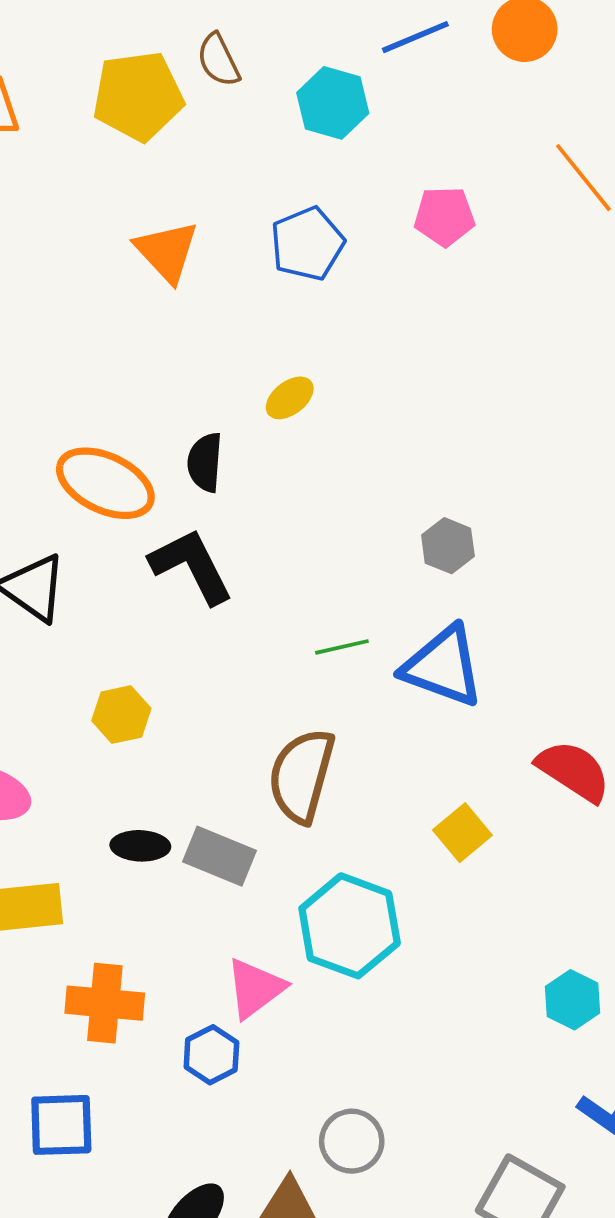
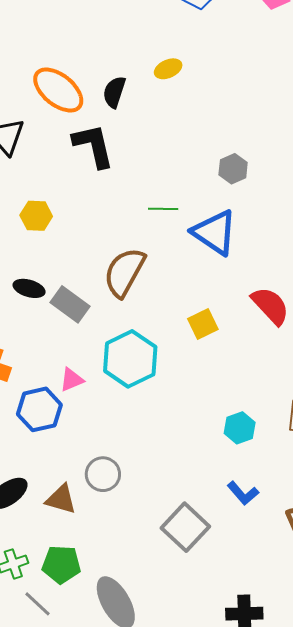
pink triangle: (255, 988) -> (72, 380), size x0.7
blue hexagon: (211, 1055) -> (39, 409), size x1.4

